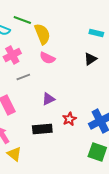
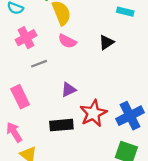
black triangle: (90, 59) -> (106, 42), moved
red star: (69, 119) -> (93, 113), size x1.6

